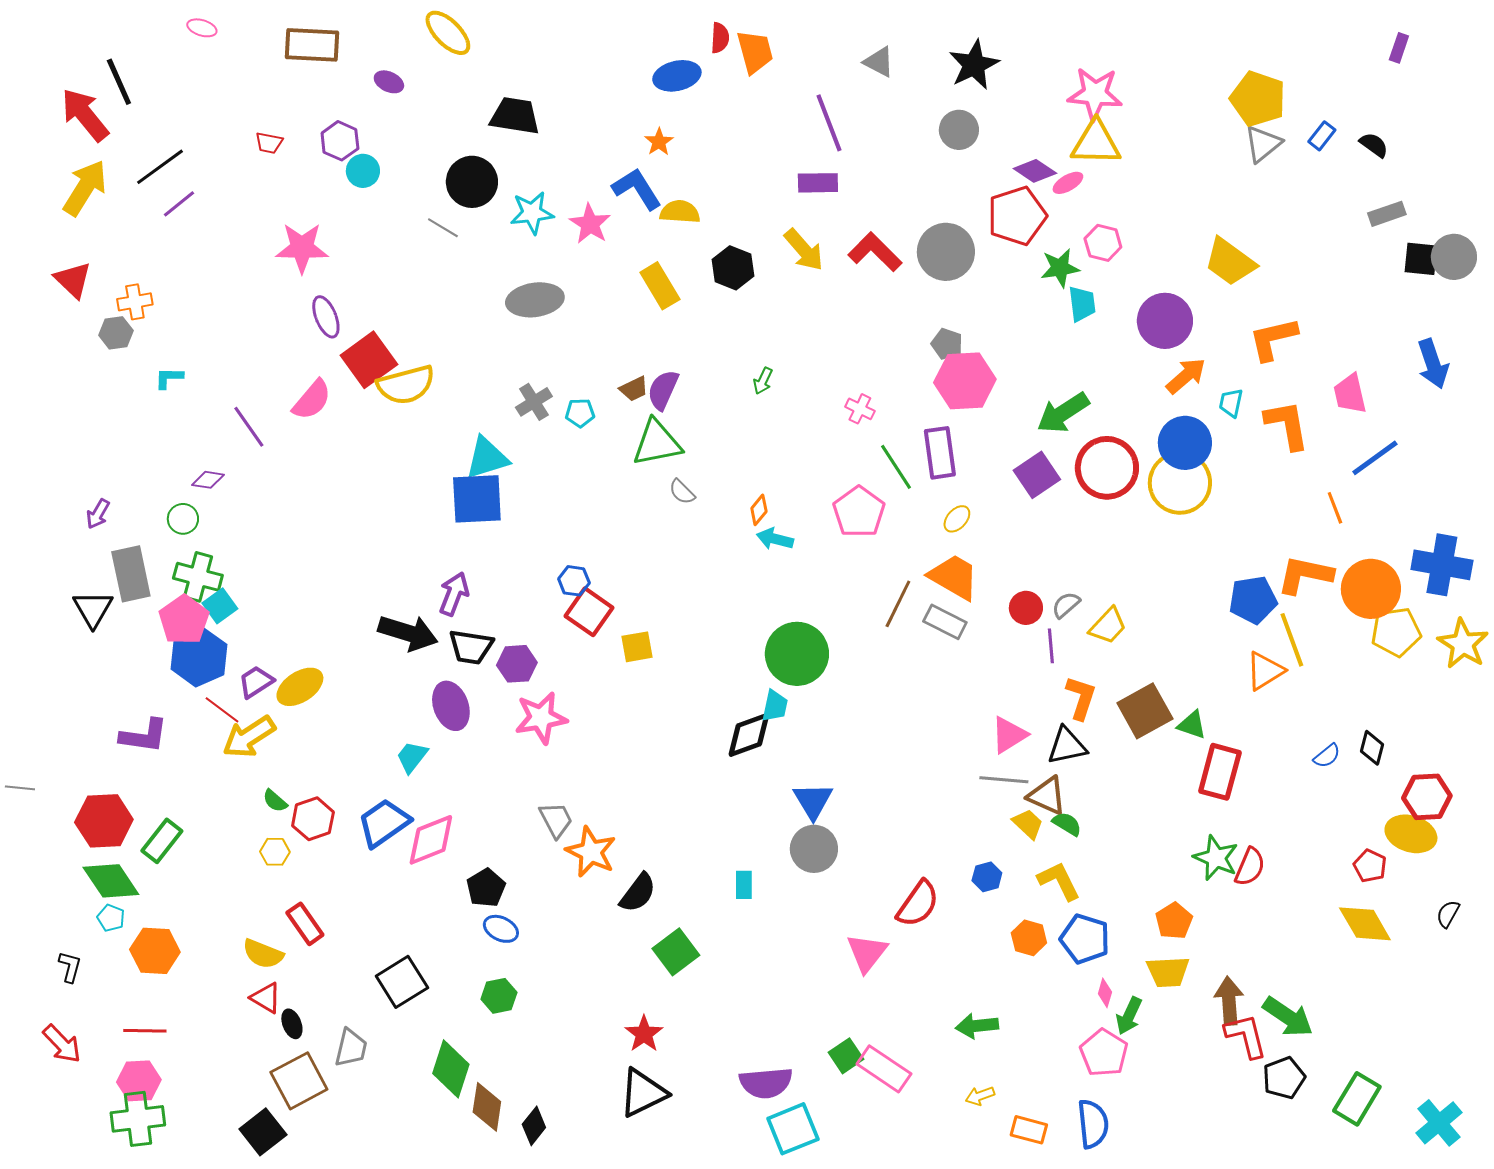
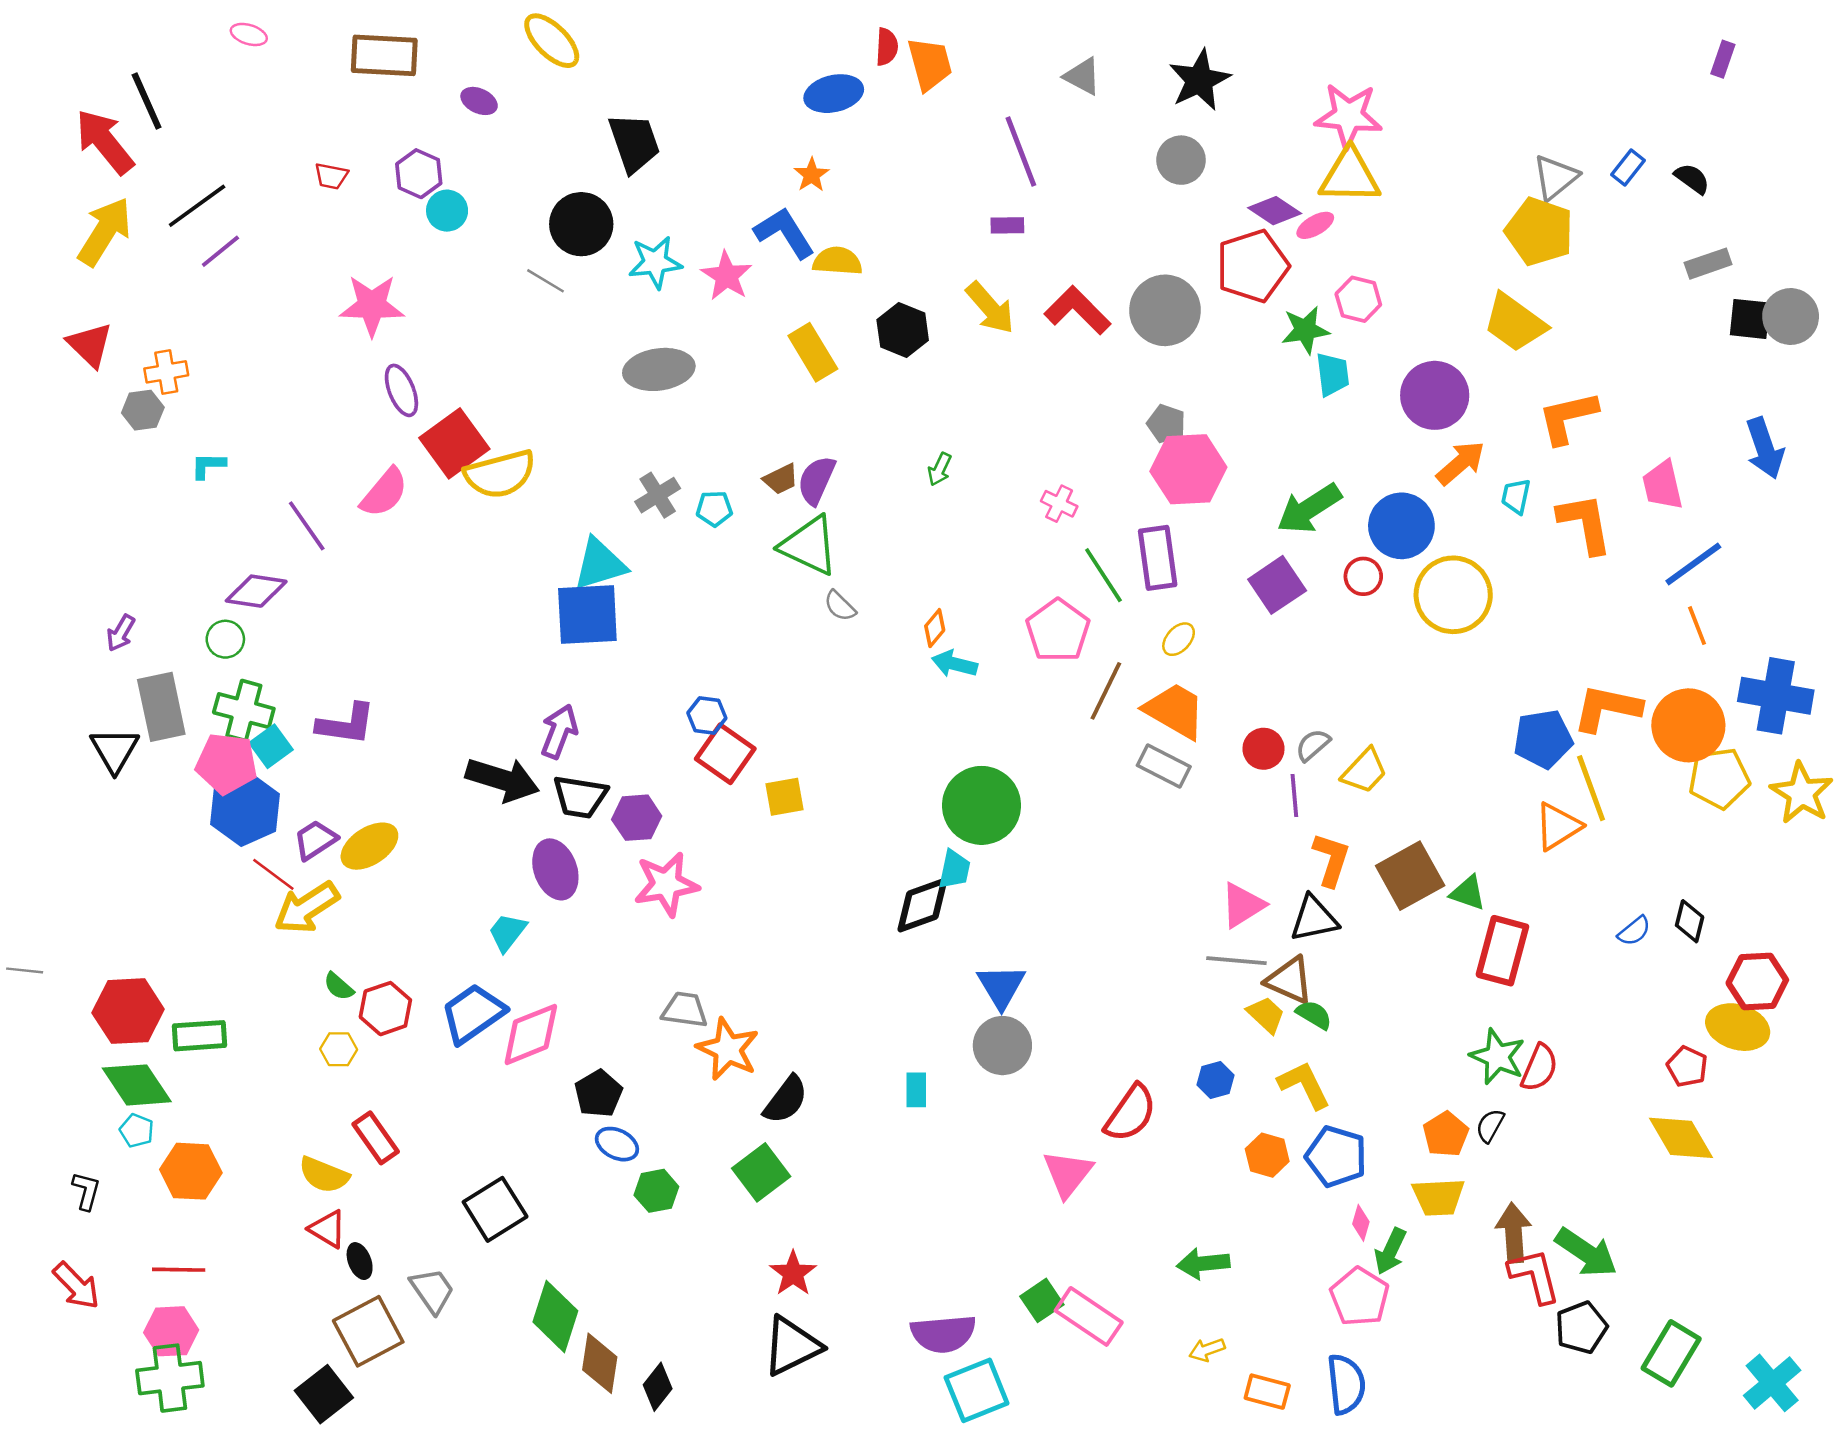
yellow pentagon: (1258, 99) -> (1539, 232), moved
black trapezoid: (515, 116) -> (634, 143), turned 62
purple rectangle: (818, 183) -> (1007, 225), size x0.7
green triangle: (657, 443) -> (809, 546), turned 36
blue circle: (1185, 443) -> (1401, 526), moved
red circle: (1107, 468) -> (1363, 576), size x0.5
purple diamond: (208, 480) -> (256, 591), size x1.5
orange line: (1335, 508) -> (1697, 626), moved
brown line: (898, 604) -> (1106, 691), moved
pink pentagon: (184, 620) -> (227, 764), turned -30
purple L-shape: (144, 736) -> (346, 724), moved
gray trapezoid: (556, 820) -> (685, 1010), turned -54
green rectangle: (162, 841) -> (199, 1036), turned 48
black semicircle: (1448, 914) -> (1490, 1126), moved
green square: (676, 952) -> (761, 1172), moved
green hexagon: (499, 996) -> (656, 1191), moved
gray trapezoid: (351, 1048) -> (432, 1291), turned -48

